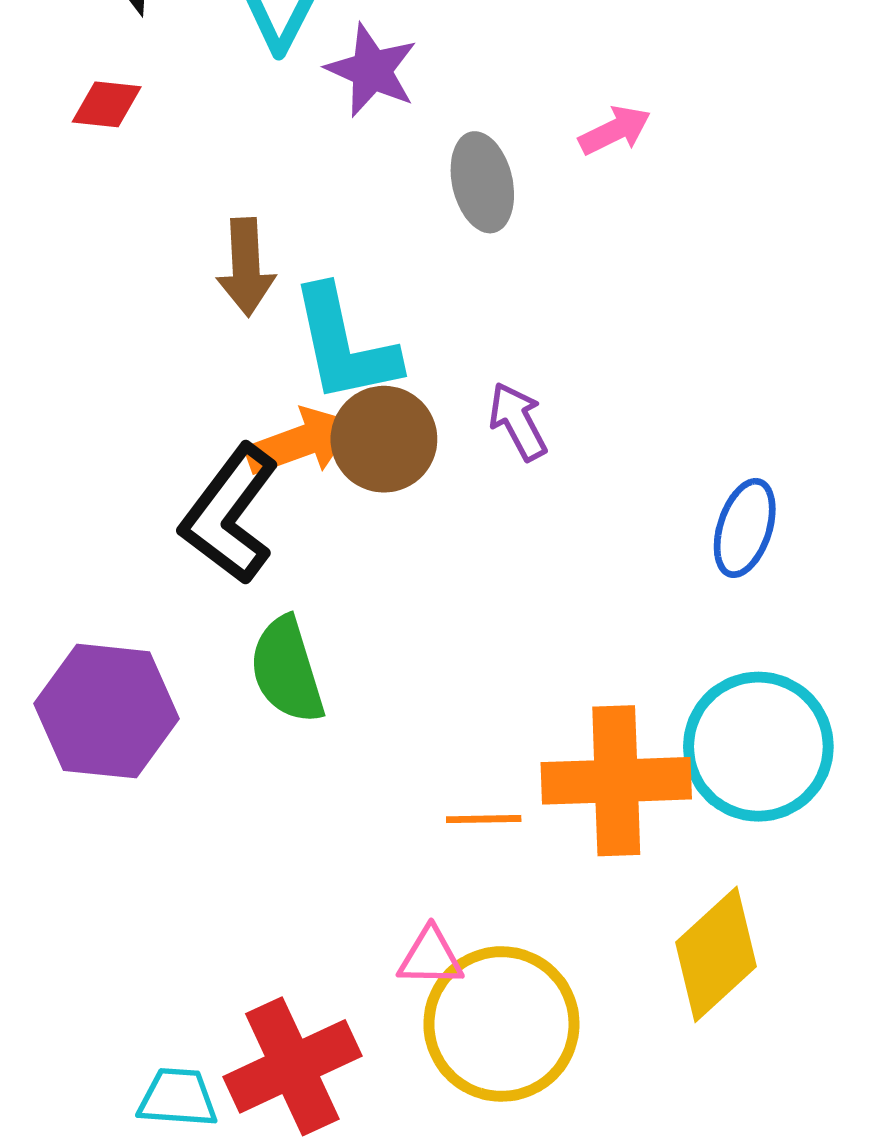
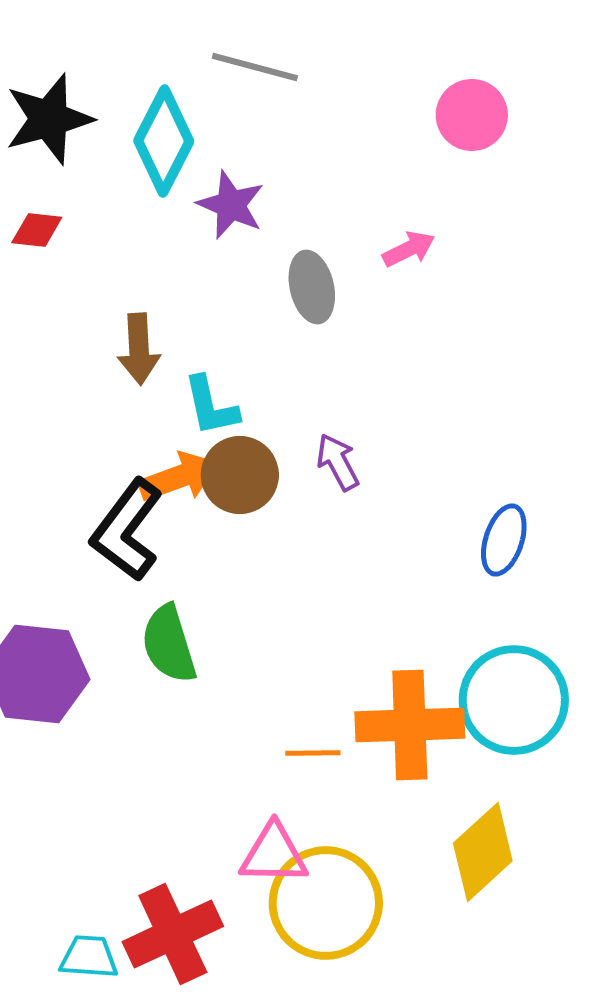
cyan L-shape: (344, 345) -> (211, 406), size x0.7
pink triangle: (430, 957) -> (274, 854), size x1.4

